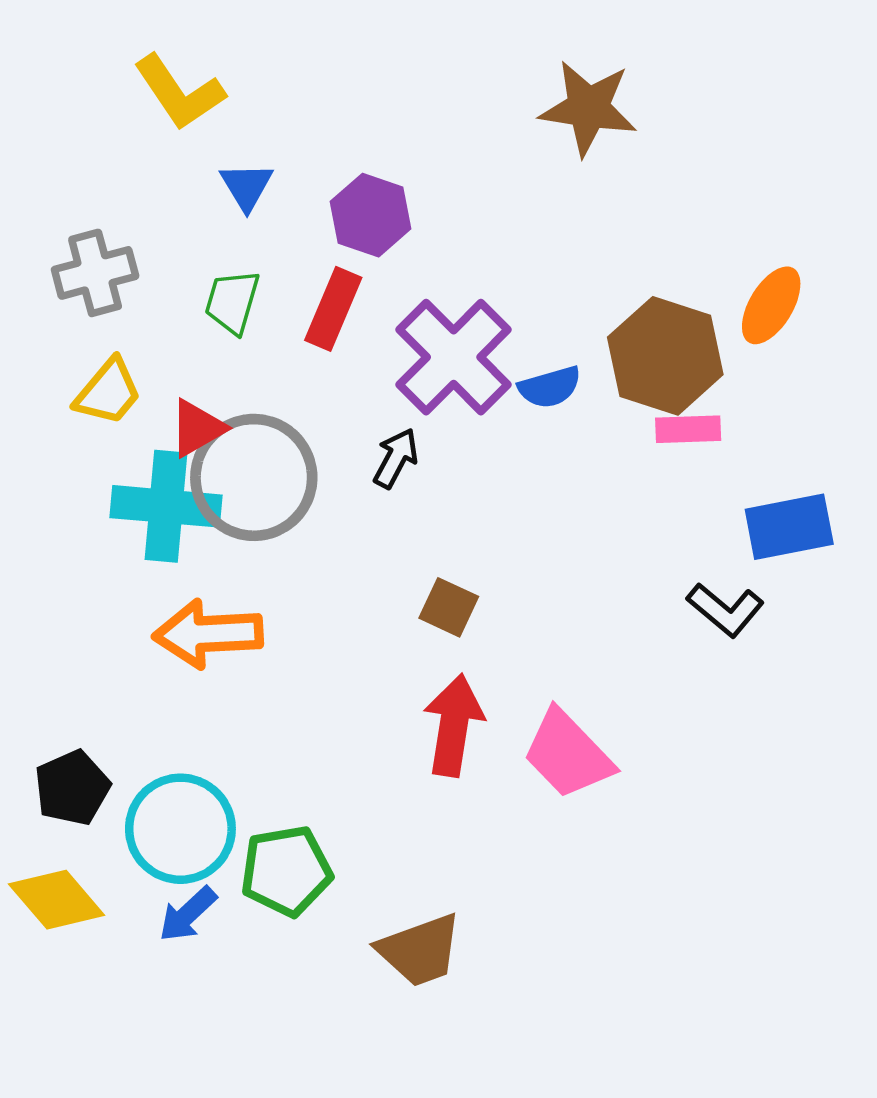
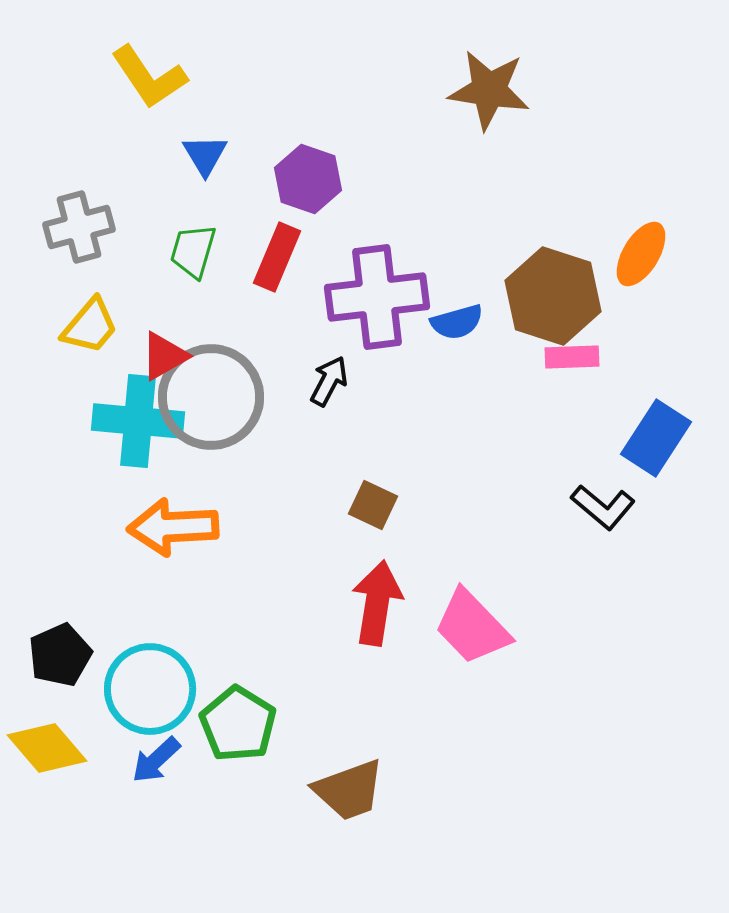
purple cross: (454, 357) -> (377, 297), turned 38
blue rectangle: (789, 527) -> (656, 438), turned -46
green pentagon: (286, 871) -> (238, 724), turned -30

